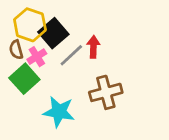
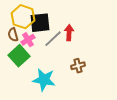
black square: (53, 33) -> (40, 23), turned 35
brown cross: (106, 92) -> (78, 66), size x0.6

